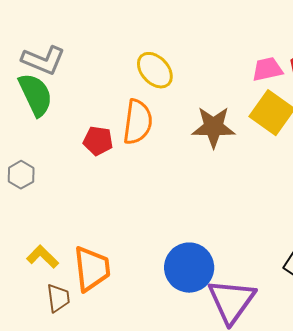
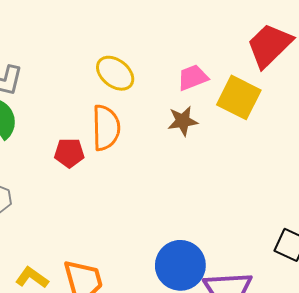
pink trapezoid: (267, 69) -> (193, 78), moved
brown star: (214, 127) -> (183, 121), size x0.7

